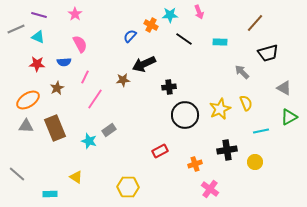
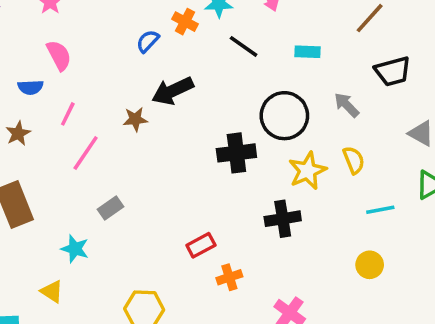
black cross: (169, 87) -> (236, 153), moved, size x1.5
black circle: (185, 115) -> (284, 116), moved
cyan star: (89, 141) -> (75, 249), moved
black cross: (227, 150) -> (283, 219), moved
orange cross: (195, 164) -> (229, 277), moved

